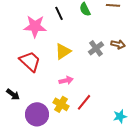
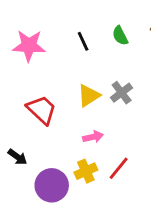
pink star: (35, 26) -> (29, 46), moved
gray cross: (96, 48) -> (122, 93), moved
yellow cross: (61, 104) -> (86, 171), turned 35

